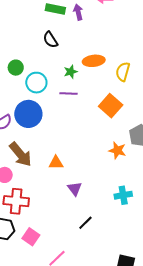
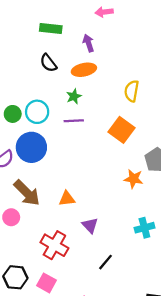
purple arrow: (78, 12) -> (88, 43), moved
orange ellipse: (94, 61) -> (84, 70), moved
green circle: (16, 68) -> (13, 114), moved
red cross: (16, 201) -> (54, 245), moved, turned 30

